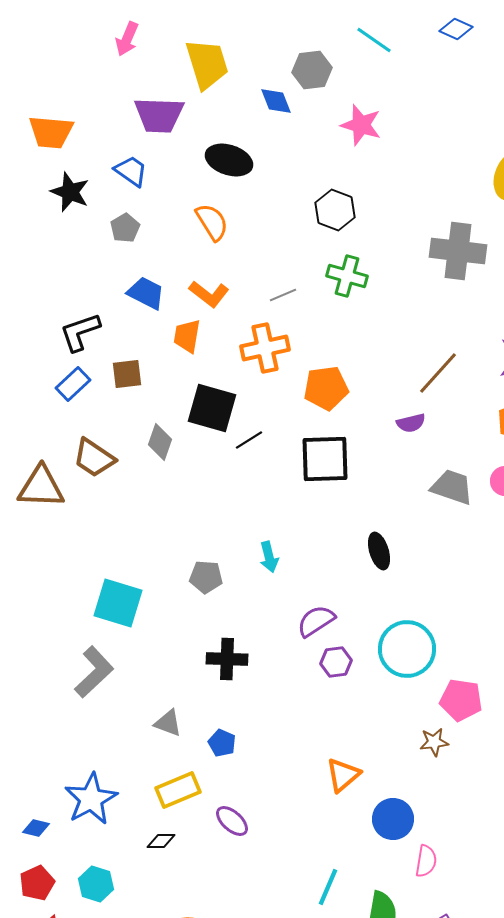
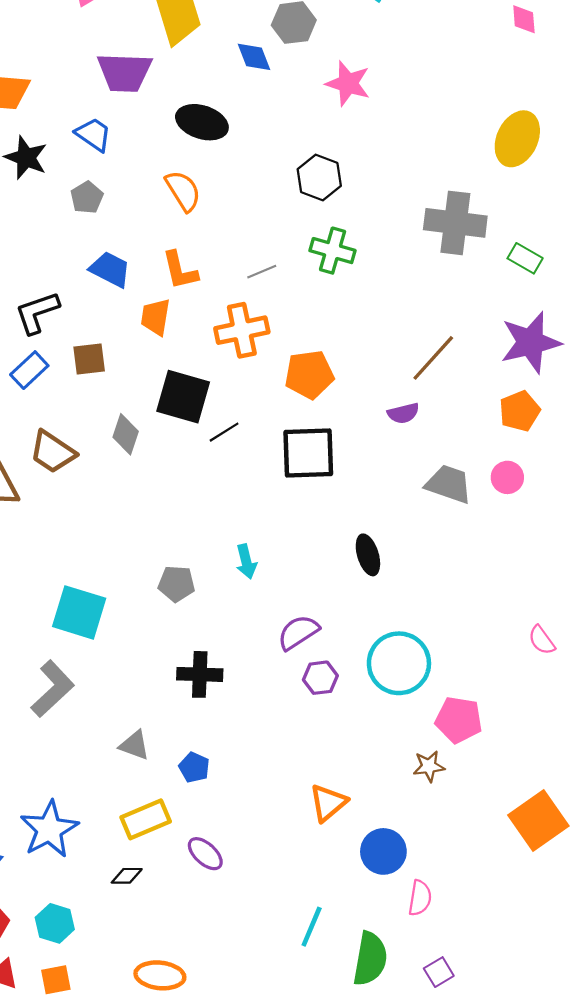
orange L-shape: (209, 294) -> (180, 270), turned 39

